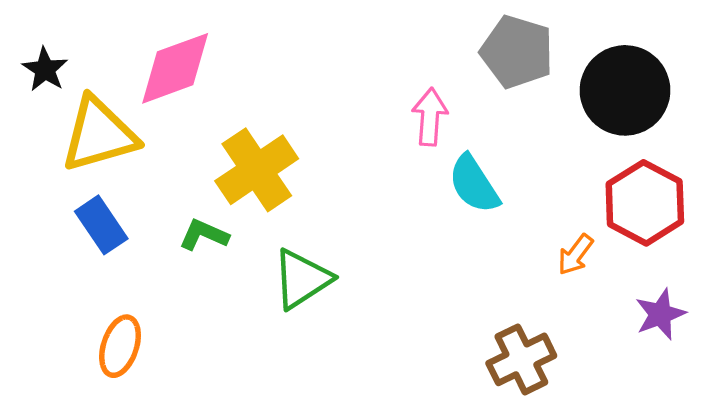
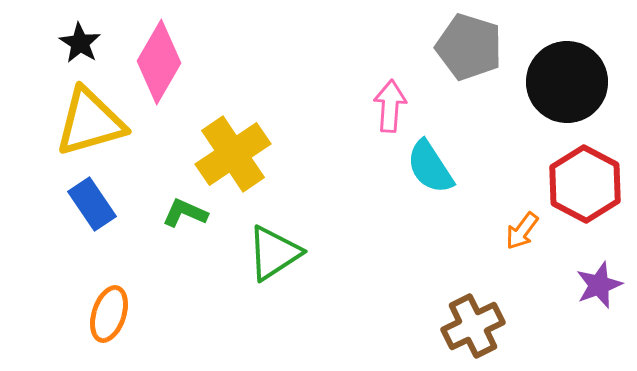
pink diamond: (175, 68) -> (159, 62), turned -40
black star: (45, 69) -> (80, 43), moved

